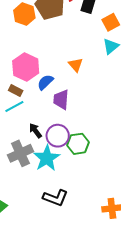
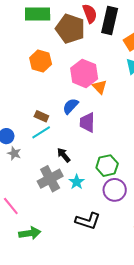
orange hexagon: (24, 14) -> (41, 61), moved
pink hexagon: (26, 67) -> (84, 73), moved
purple circle: (58, 136) -> (115, 190), moved
cyan star: (47, 158) -> (77, 182), size x0.6

